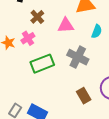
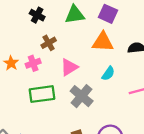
pink triangle: (66, 25) -> (69, 67), moved, turned -42

